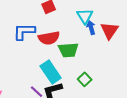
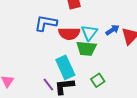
cyan triangle: (85, 16) -> (89, 33), moved
blue arrow: (91, 27) -> (113, 30), turned 64

